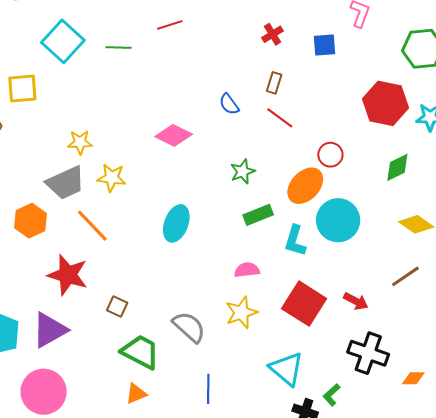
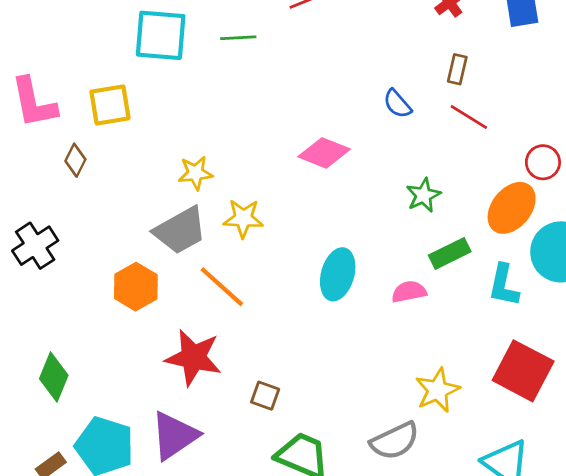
cyan square: (63, 41) -> (161, 35), turned -33
pink semicircle: (247, 270) -> (409, 292), moved
gray semicircle: (189, 327) -> (395, 441), moved, turned 117

